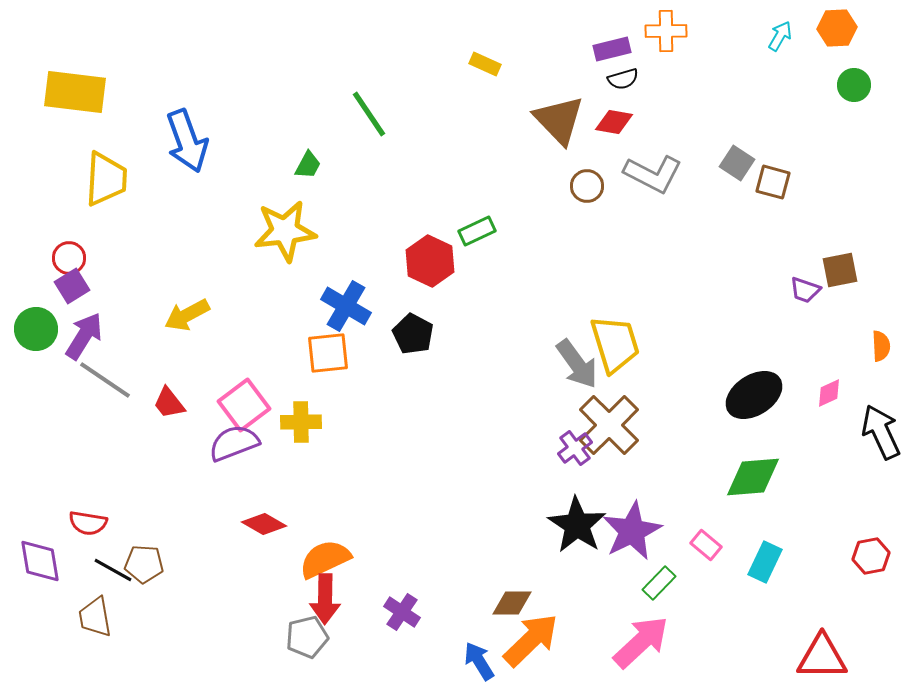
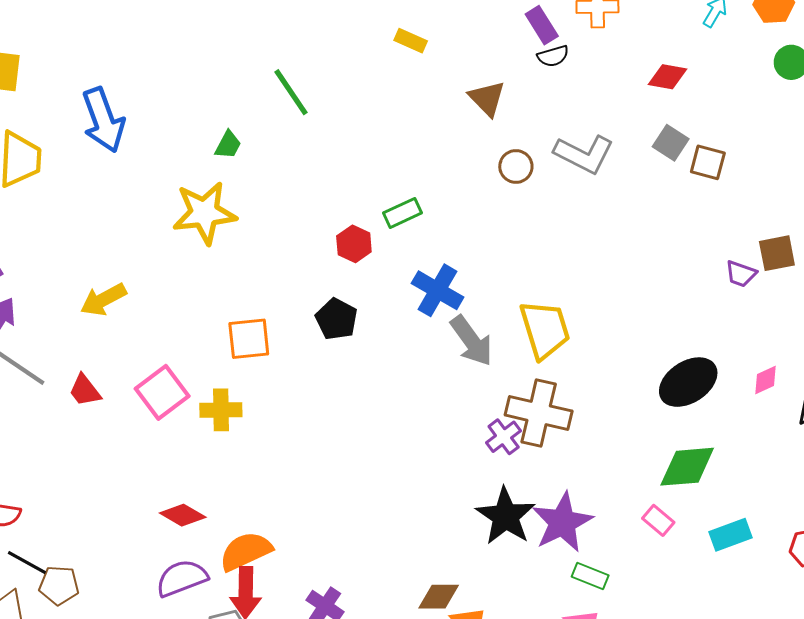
purple rectangle: (612, 49) -> (542, 25), turned 72
brown triangle: (559, 120) -> (487, 98), size x0.7
red diamond: (614, 122) -> (668, 77), moved
red hexagon: (430, 261) -> (354, 244), size x0.7
blue cross: (346, 306) -> (438, 290), moved
gray arrow: (577, 364) -> (472, 341), moved
brown cross: (609, 425) -> (539, 413), turned -32
purple semicircle: (234, 443) -> (182, 578), moved
pink rectangle: (706, 545) -> (658, 520), moved
cyan rectangle: (765, 562) -> (730, 535), moved, turned 45
brown pentagon: (144, 564) -> (59, 585), moved
green rectangle: (659, 583) -> (590, 576), turned 68

